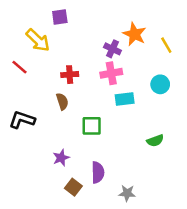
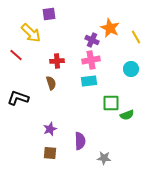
cyan rectangle: (125, 99) -> (89, 81), moved
green square: (92, 126) -> (111, 103), moved
brown square: (73, 187) -> (50, 153), moved, turned -32

